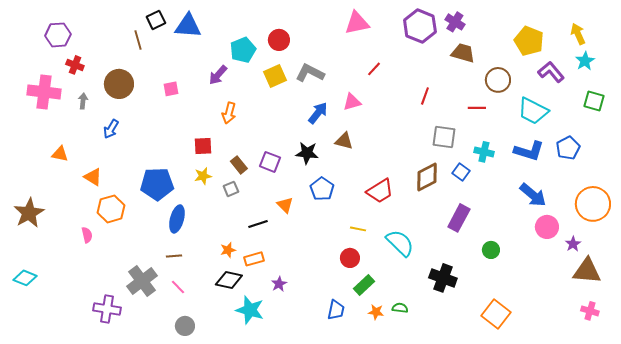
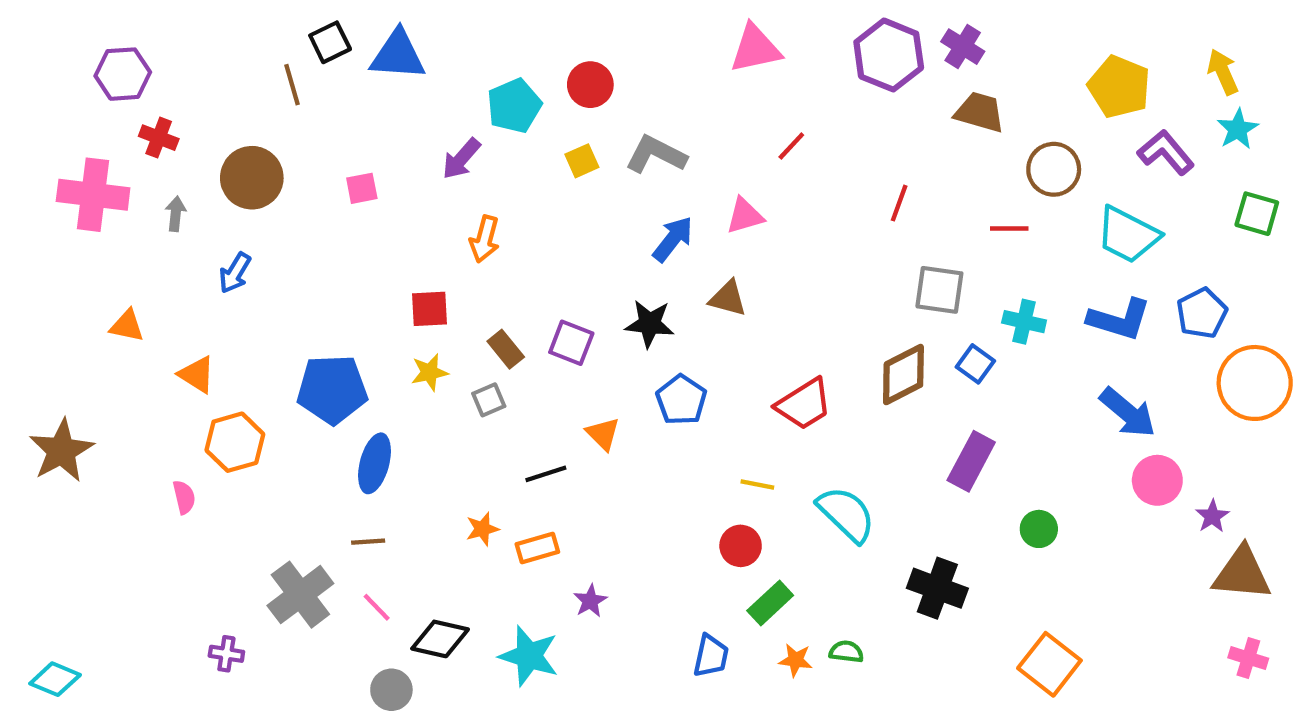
yellow square: (275, 76) -> (582, 161), size x0.7
orange circle: (593, 204) -> (1255, 383), moved
cyan diamond: (25, 278) -> (55, 679), moved
black diamond: (229, 280) -> (440, 639), moved
purple cross: (107, 309) -> (226, 654), size x0.6

